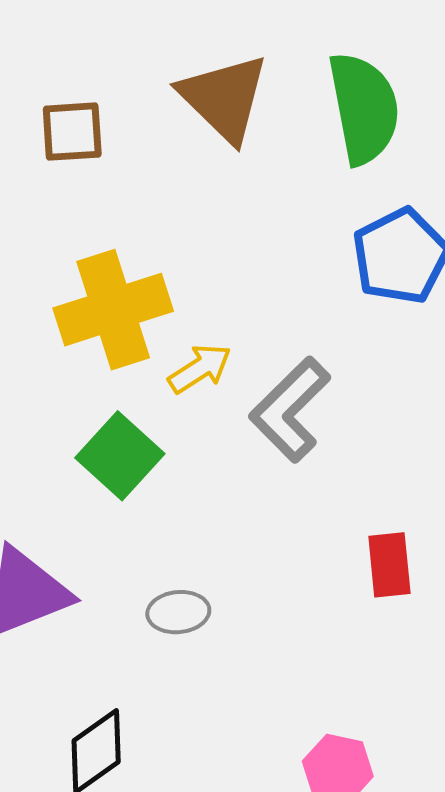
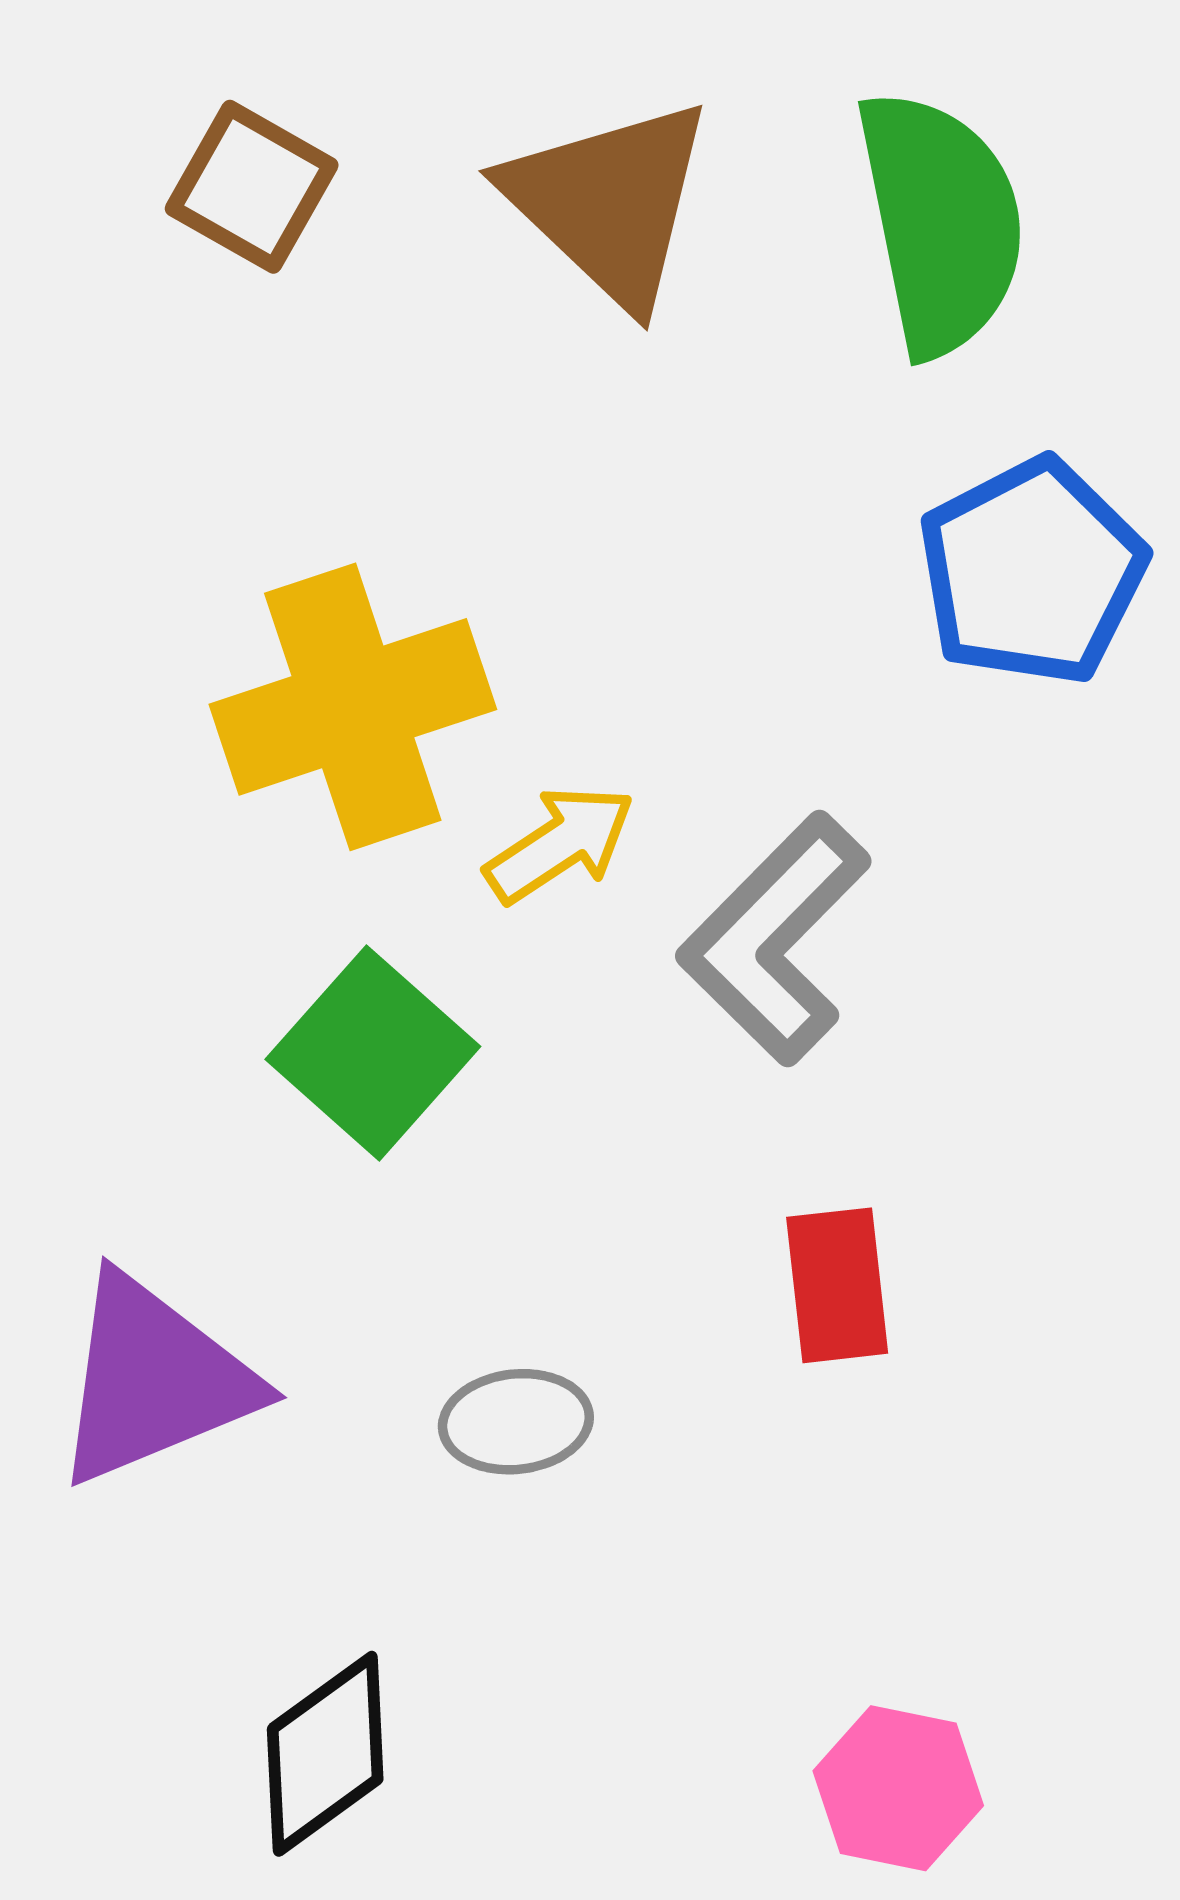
brown square: (72, 132) -> (252, 187), moved, turned 34
red rectangle: (389, 565) -> (837, 1285), moved

